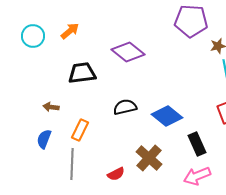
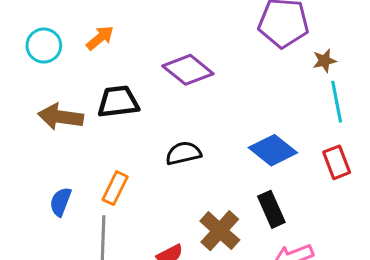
brown arrow: (51, 107) -> (61, 117), moved, size x1.8
blue diamond: (167, 116) -> (273, 150), moved
black rectangle: (197, 144) -> (271, 209), moved

